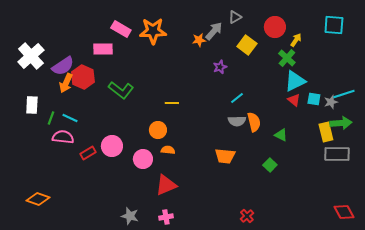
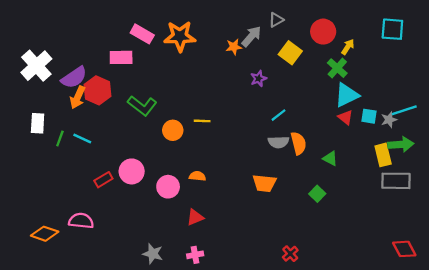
orange circle: (158, 130) -> (173, 130), moved
pink semicircle: (63, 137) -> (81, 221), moved
red triangle: (166, 185) -> (195, 217), size x0.7

